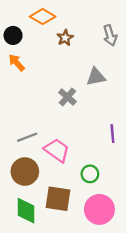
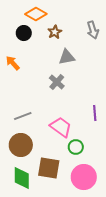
black circle: (13, 35) -> (24, 33), moved
orange arrow: (17, 63) -> (13, 63), moved
gray triangle: (96, 77) -> (67, 57), moved
pink trapezoid: (57, 150) -> (61, 127), moved

